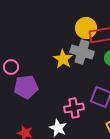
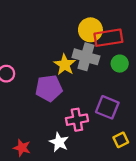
purple pentagon: (26, 87) -> (49, 88), moved

